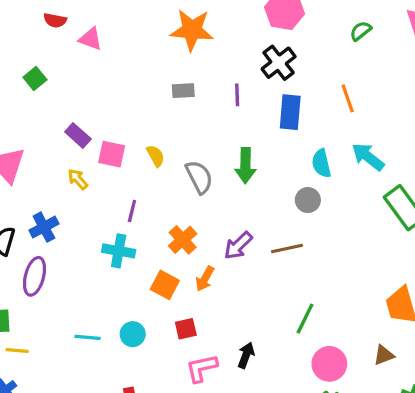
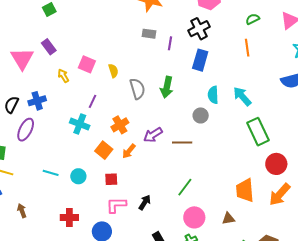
gray rectangle: (183, 91) -> (149, 34), moved
orange line: (348, 98) -> (247, 48), moved
purple rectangle: (78, 135) -> (49, 47), moved

